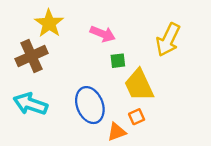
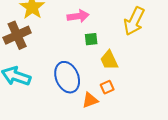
pink arrow: (103, 34) -> (78, 16), turned -30
yellow trapezoid: (139, 85) -> (109, 60), size x0.7

